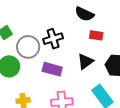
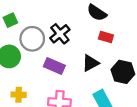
black cross: (53, 39) -> (60, 34), turned -30

